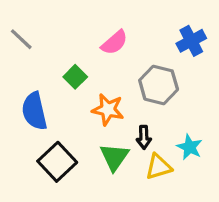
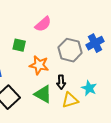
blue cross: (191, 41) -> (95, 43), moved
green square: (75, 77) -> (19, 45), turned -32
green triangle: (114, 157) -> (43, 94), turned -36

